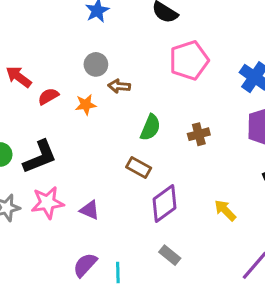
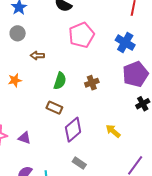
gray circle: (96, 64) -> (18, 33), moved
orange star: (86, 105) -> (15, 80), moved

